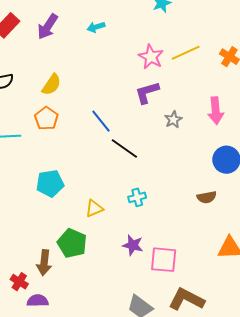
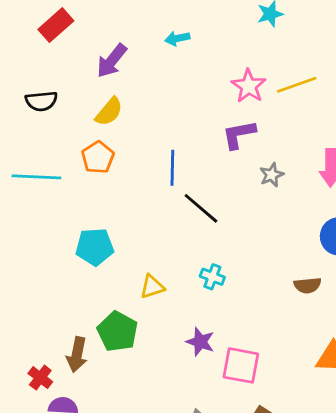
purple arrow: (48, 27) -> (112, 61), moved
blue line: (101, 121) -> (172, 168), turned 35
cyan cross: (137, 197) -> (212, 277), turned 30

